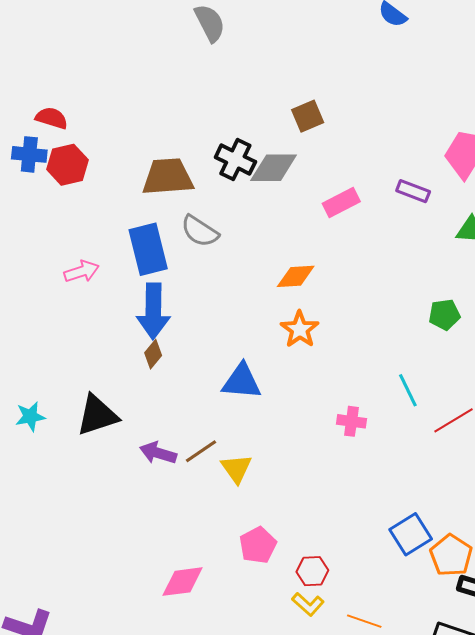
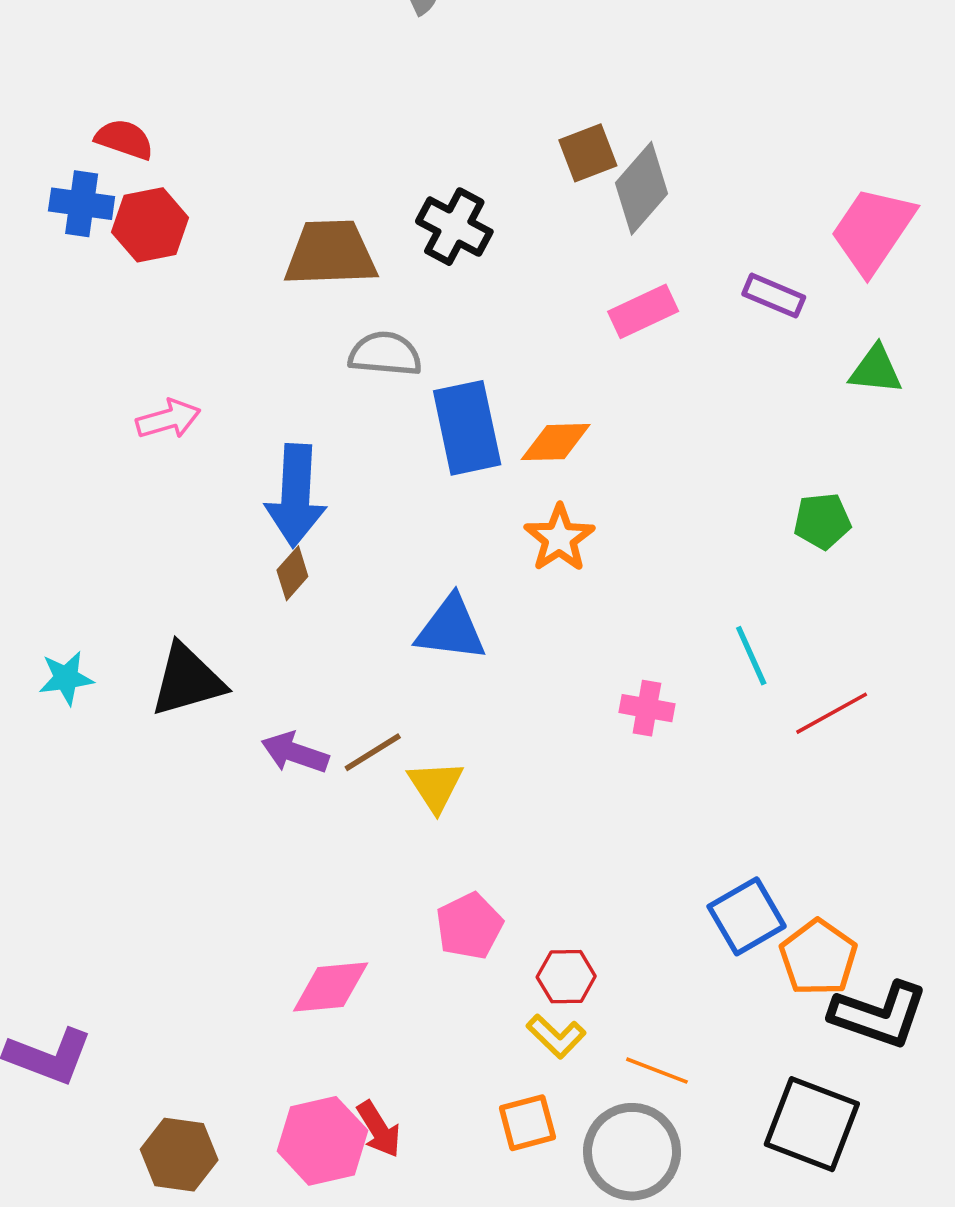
gray diamond: (274, 168) -> (642, 188), moved, turned -51
gray semicircle: (200, 231) -> (385, 354), turned 150
blue rectangle: (148, 249) -> (467, 428), moved

